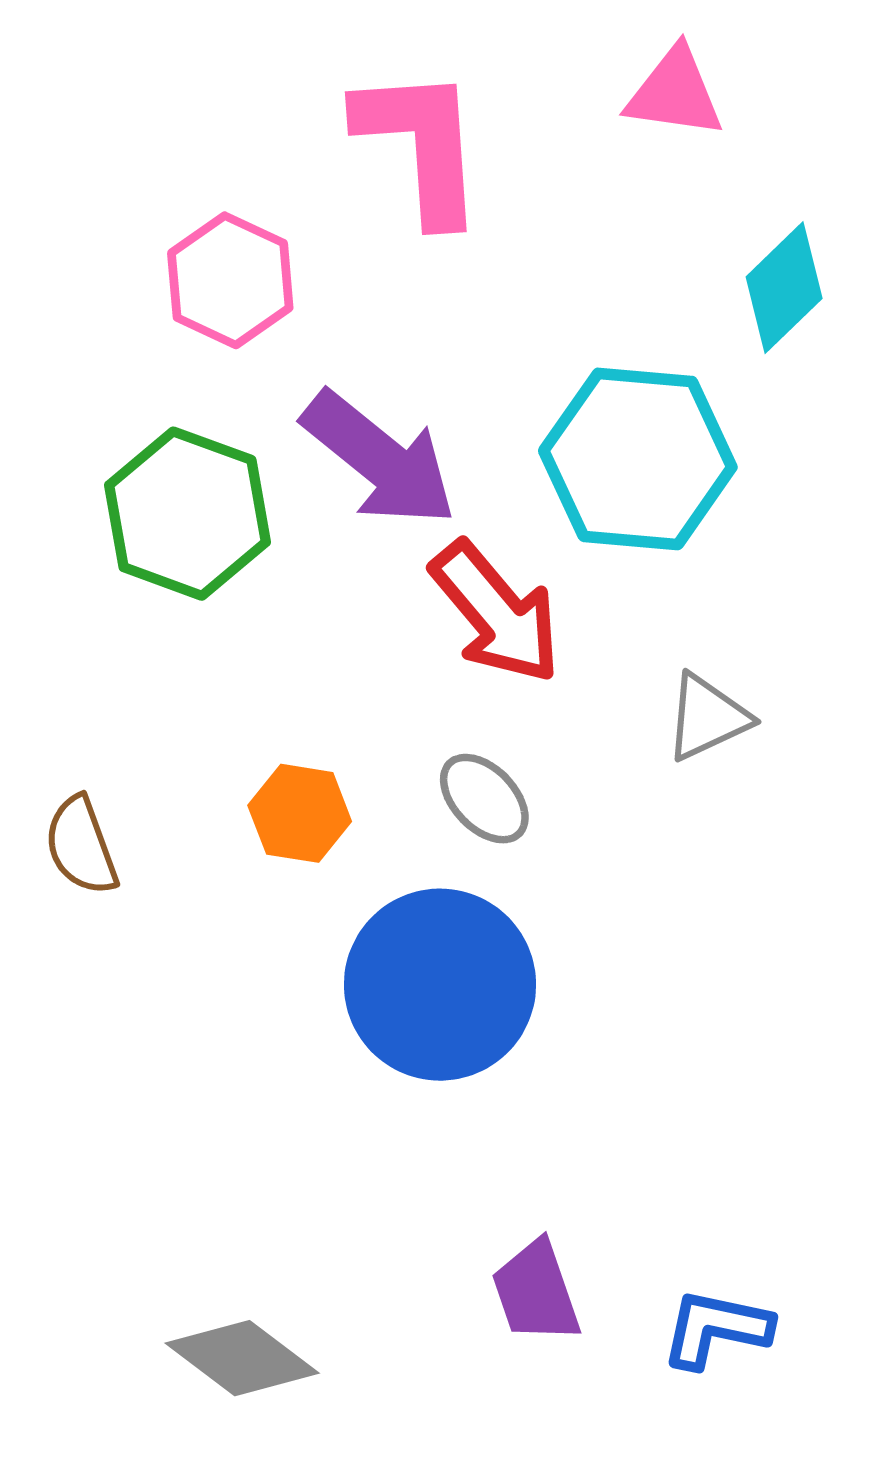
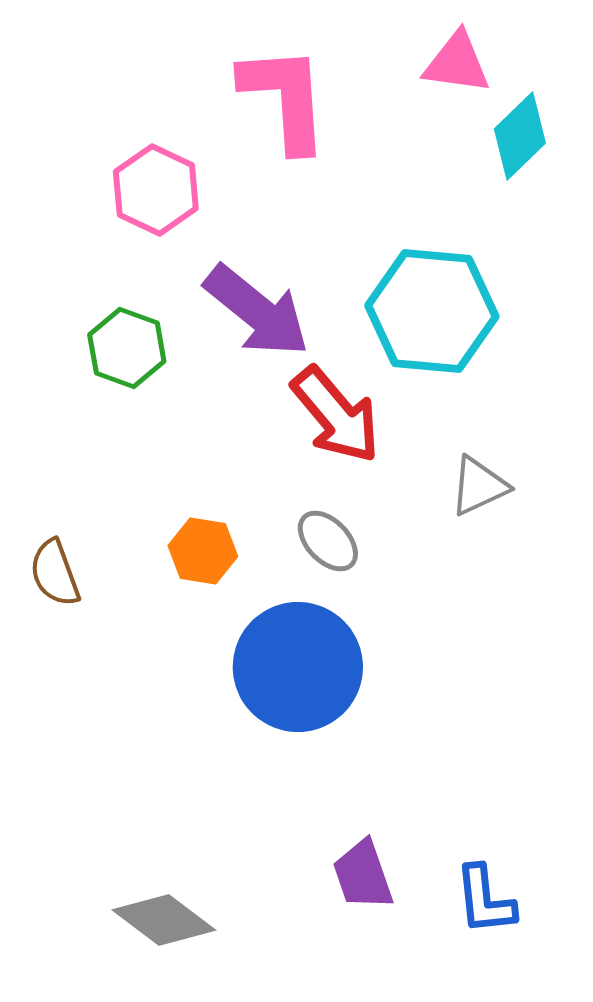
cyan diamond: (784, 288) -> (520, 136), moved
green hexagon: (188, 514) -> (127, 348), size x0.7
blue L-shape: (716, 1329) -> (485, 900), turned -108

